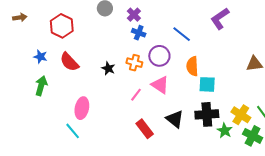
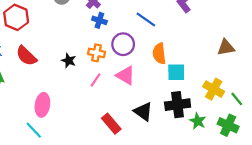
pink line: (136, 95) -> (95, 80), moved
yellow cross: (241, 115) -> (214, 89), moved

